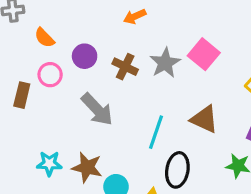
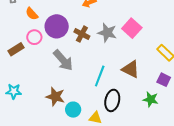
purple circle: (85, 56) -> (57, 26), size x1.5
gray star: (165, 63) -> (107, 33), turned -30
brown rectangle: (22, 95) -> (16, 49), turned 42
cyan star: (49, 163) -> (14, 91), moved

